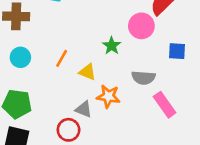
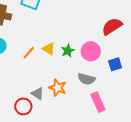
pink circle: (141, 26) -> (91, 51), moved
blue square: (177, 51) -> (115, 64), turned -32
yellow triangle: (87, 72) -> (49, 49), moved

